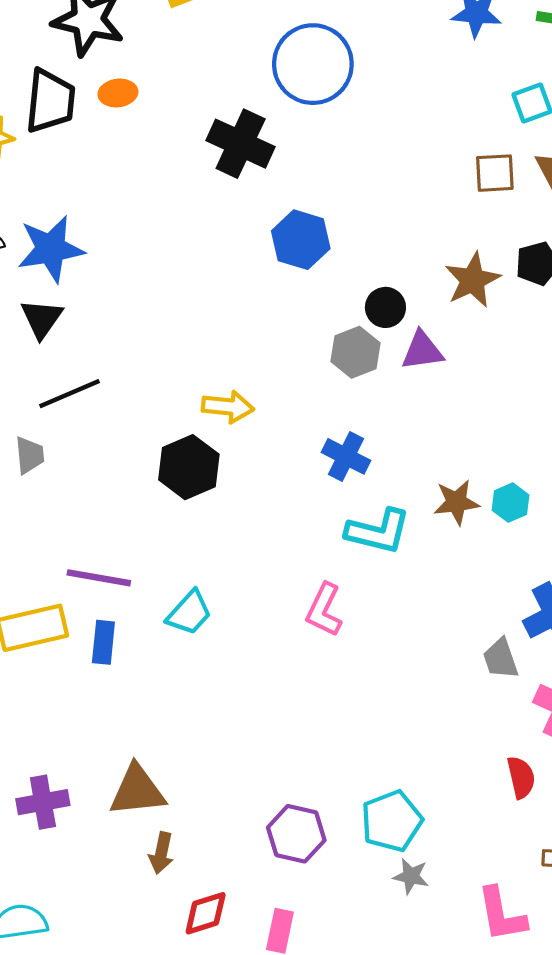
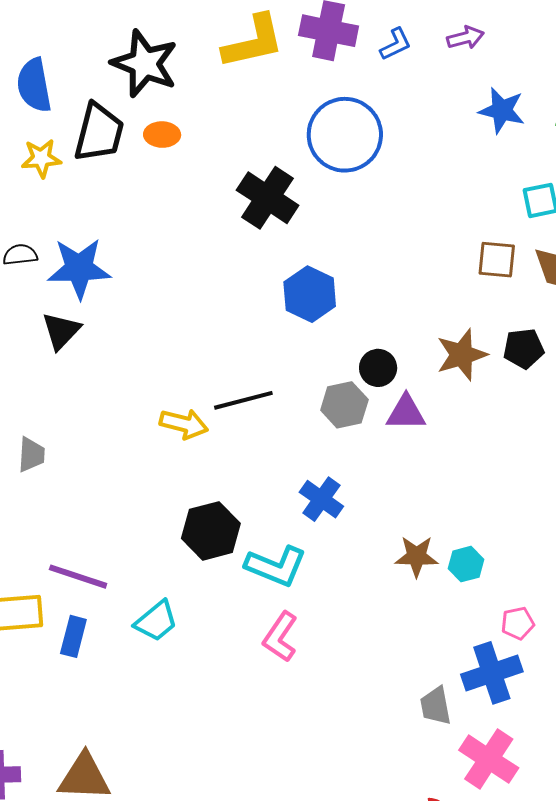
black line: (69, 394) -> (243, 400), moved
yellow arrow: (228, 407) -> (184, 424), moved
black hexagon: (189, 467) -> (211, 531), moved
cyan L-shape: (378, 531) -> (276, 566), moved

